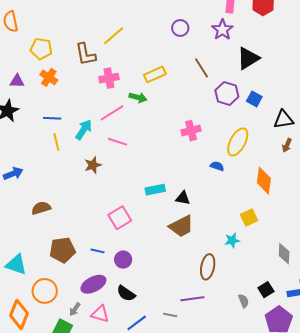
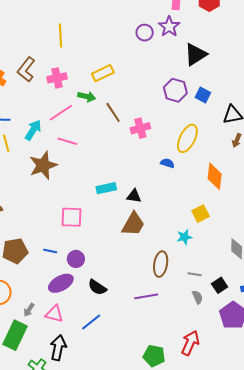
purple circle: (180, 28) -> (145, 33), moved
yellow line: (114, 36) -> (61, 35), turned -50
brown L-shape: (86, 54) -> (26, 69), moved, turned 50
brown line: (202, 68) -> (113, 112), moved
brown star: (93, 165) -> (43, 165), size x1.6
pink square: (120, 218) -> (71, 217), turned 35
brown trapezoid: (181, 226) -> (133, 224), turned -32
purple ellipse: (93, 284) -> (61, 283), moved
black semicircle: (126, 293) -> (97, 287), moved
gray line: (170, 315) -> (195, 274), moved

